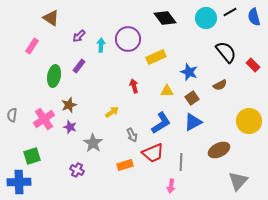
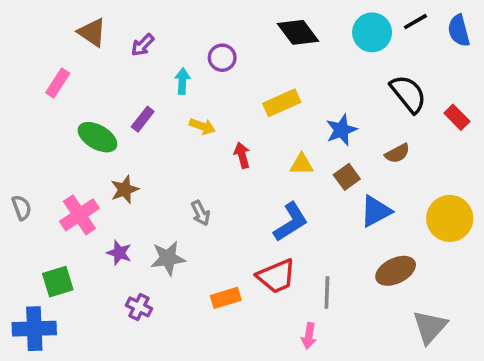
purple arrow: (79, 36) -> (143, 45), moved
purple circle: (128, 39) -> (222, 58), moved, size x0.6
blue star: (189, 72) -> (341, 130), turned 30
green ellipse: (54, 76) -> (97, 137), turned -70
yellow arrow: (112, 112) -> (202, 126), moved, turned 56
gray semicircle: (12, 115) -> (22, 208), turned 152
blue triangle: (193, 122) -> (376, 211), moved
purple star: (70, 127) -> (119, 253), moved
gray arrow: (132, 135) -> (200, 213), moved
gray star: (93, 143) -> (168, 258), turned 30

